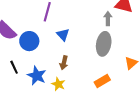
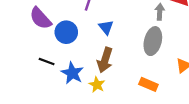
brown arrow: (64, 63) -> (105, 60), size x1.5
black line: (14, 67) -> (47, 62), turned -48
orange rectangle: (102, 81) -> (148, 84), turned 49

